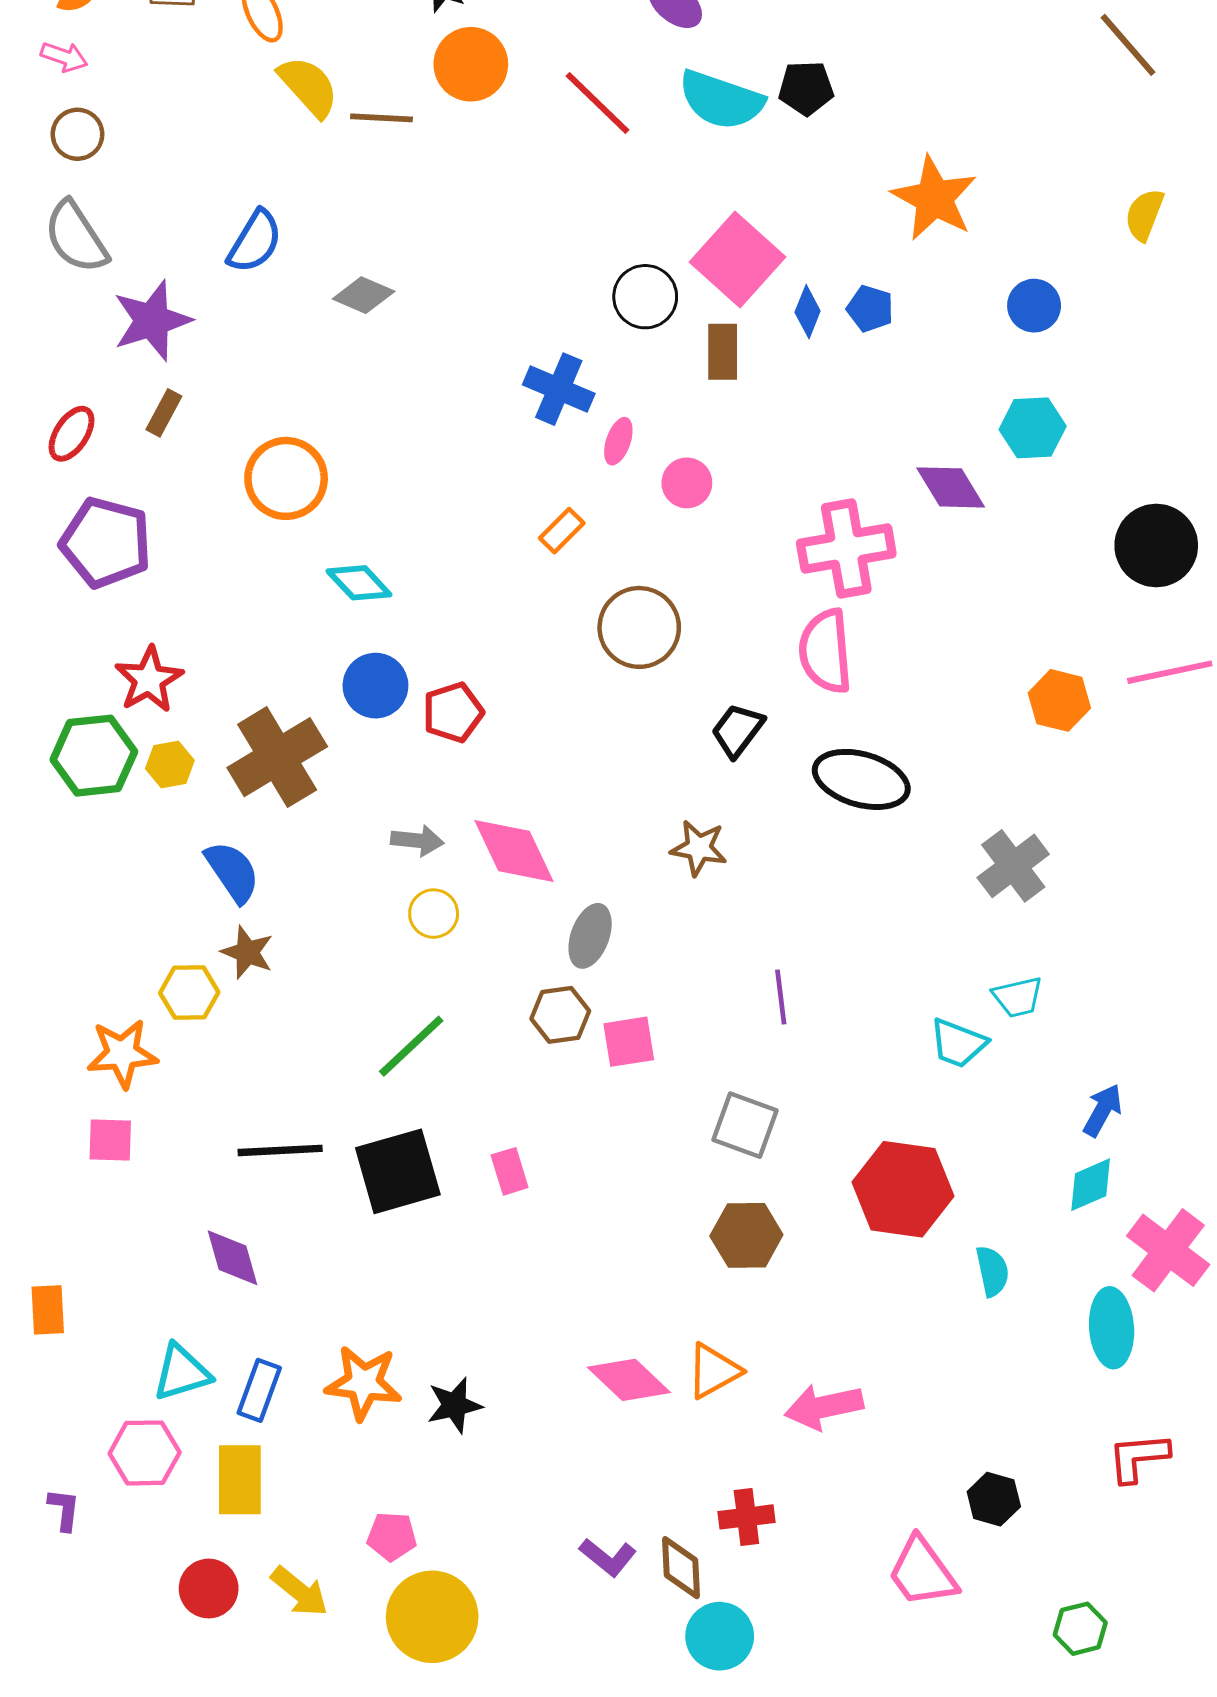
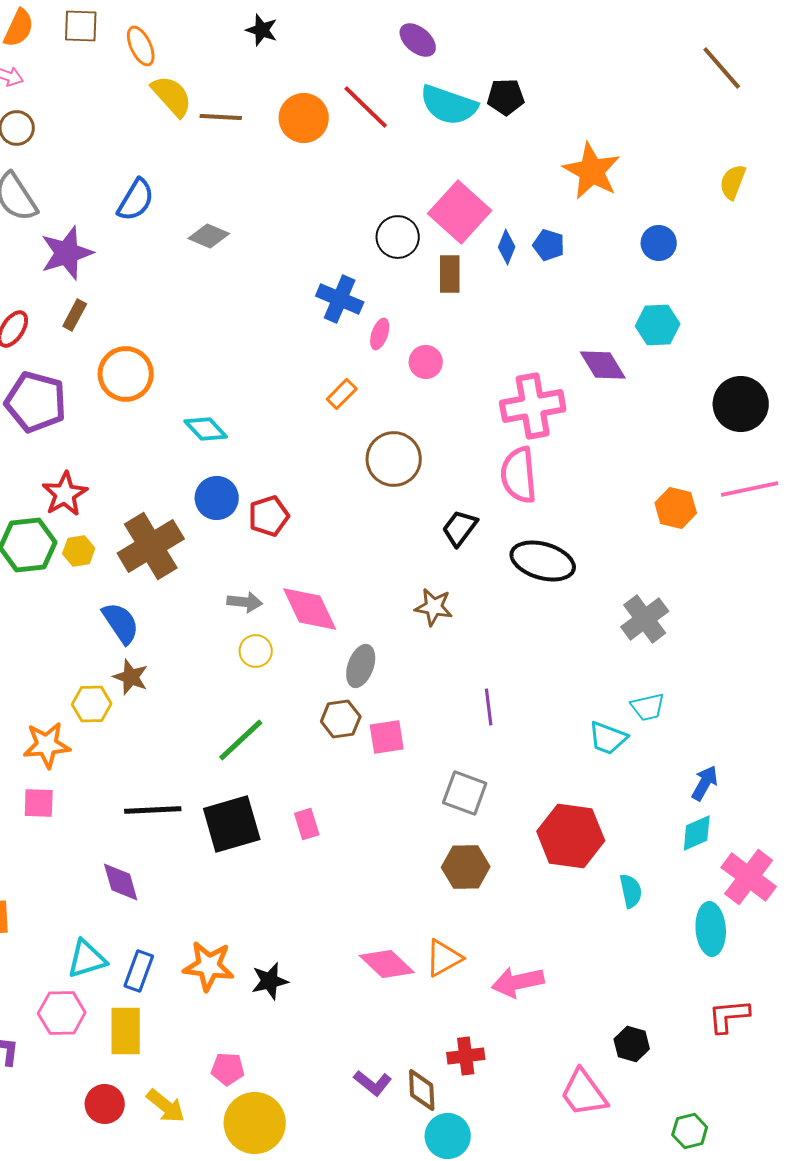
orange circle: (471, 64) -> (304, 118), moved
orange circle: (286, 478) -> (126, 374), moved

